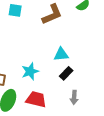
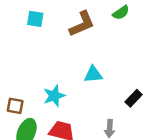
black rectangle: (66, 73) -> (134, 98), moved

